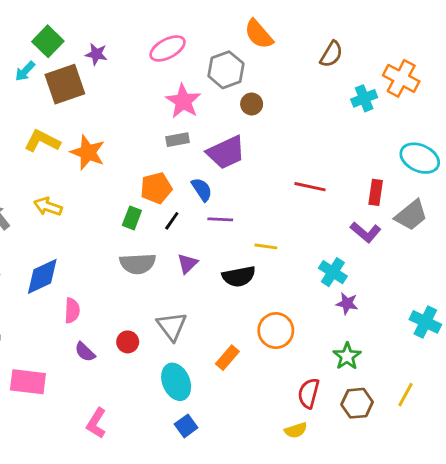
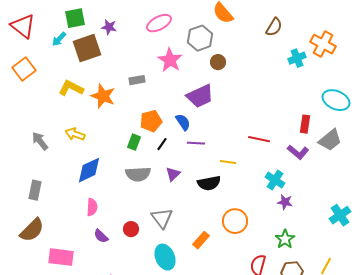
green square: (48, 41) -> (75, 18), turned 35
gray rectangle: (178, 140) -> (137, 80), moved
red line: (310, 187) -> (259, 139), moved
blue diamond: (42, 276) -> (89, 170), moved
cyan cross: (425, 322) -> (340, 215), turned 30

